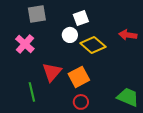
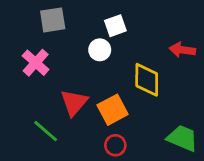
yellow diamond: (93, 45) -> (147, 80), moved, turned 50
green line: (32, 92) -> (46, 131), turned -36

